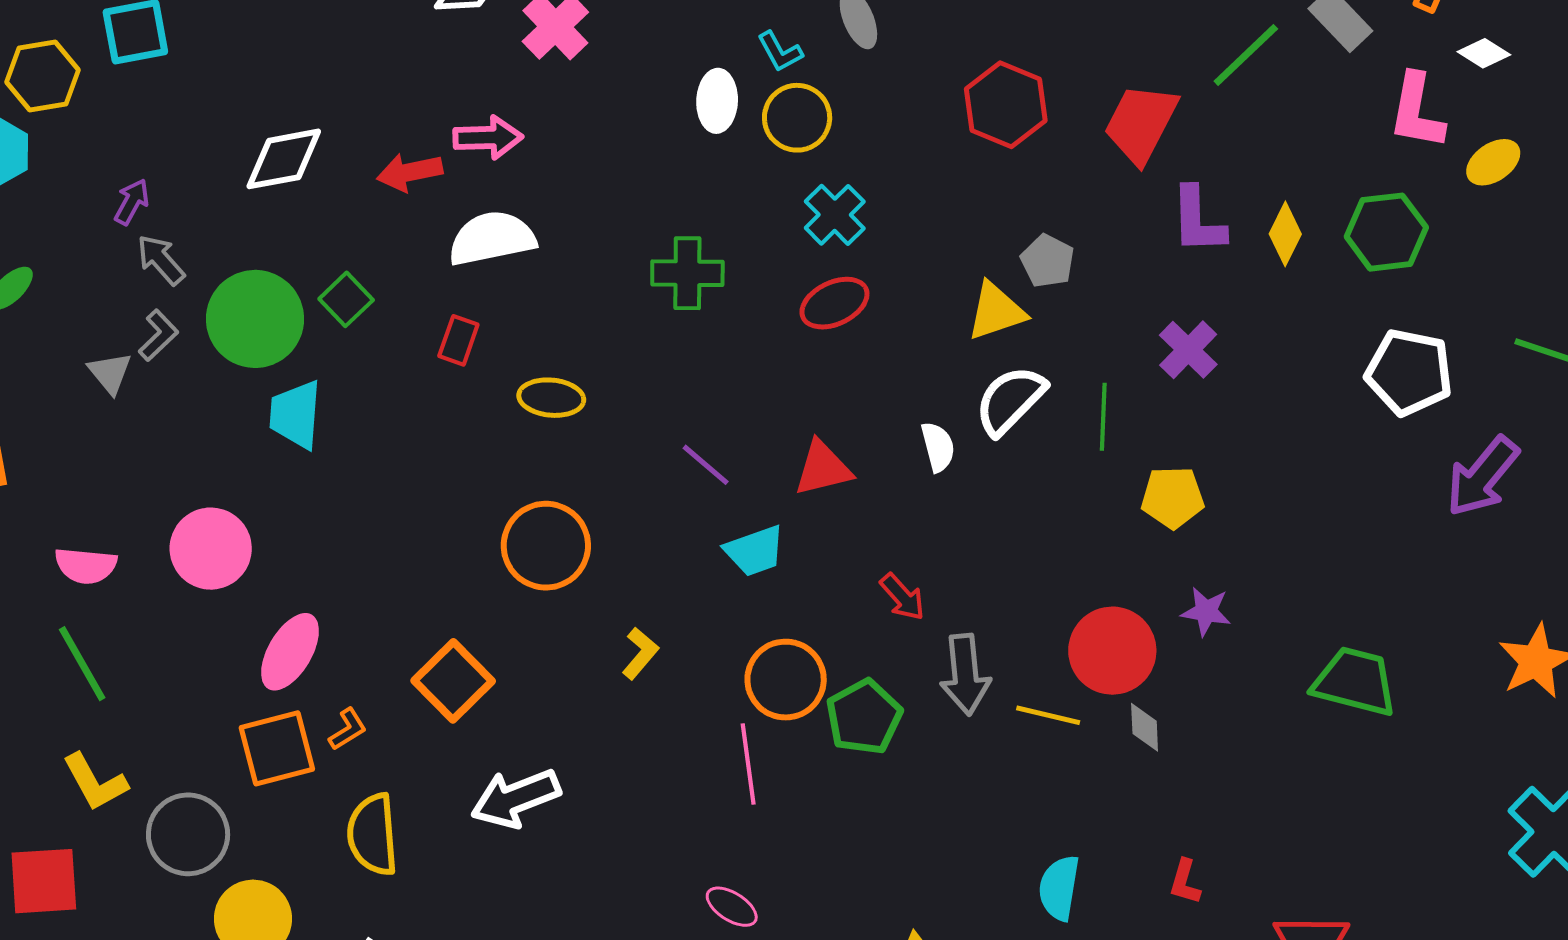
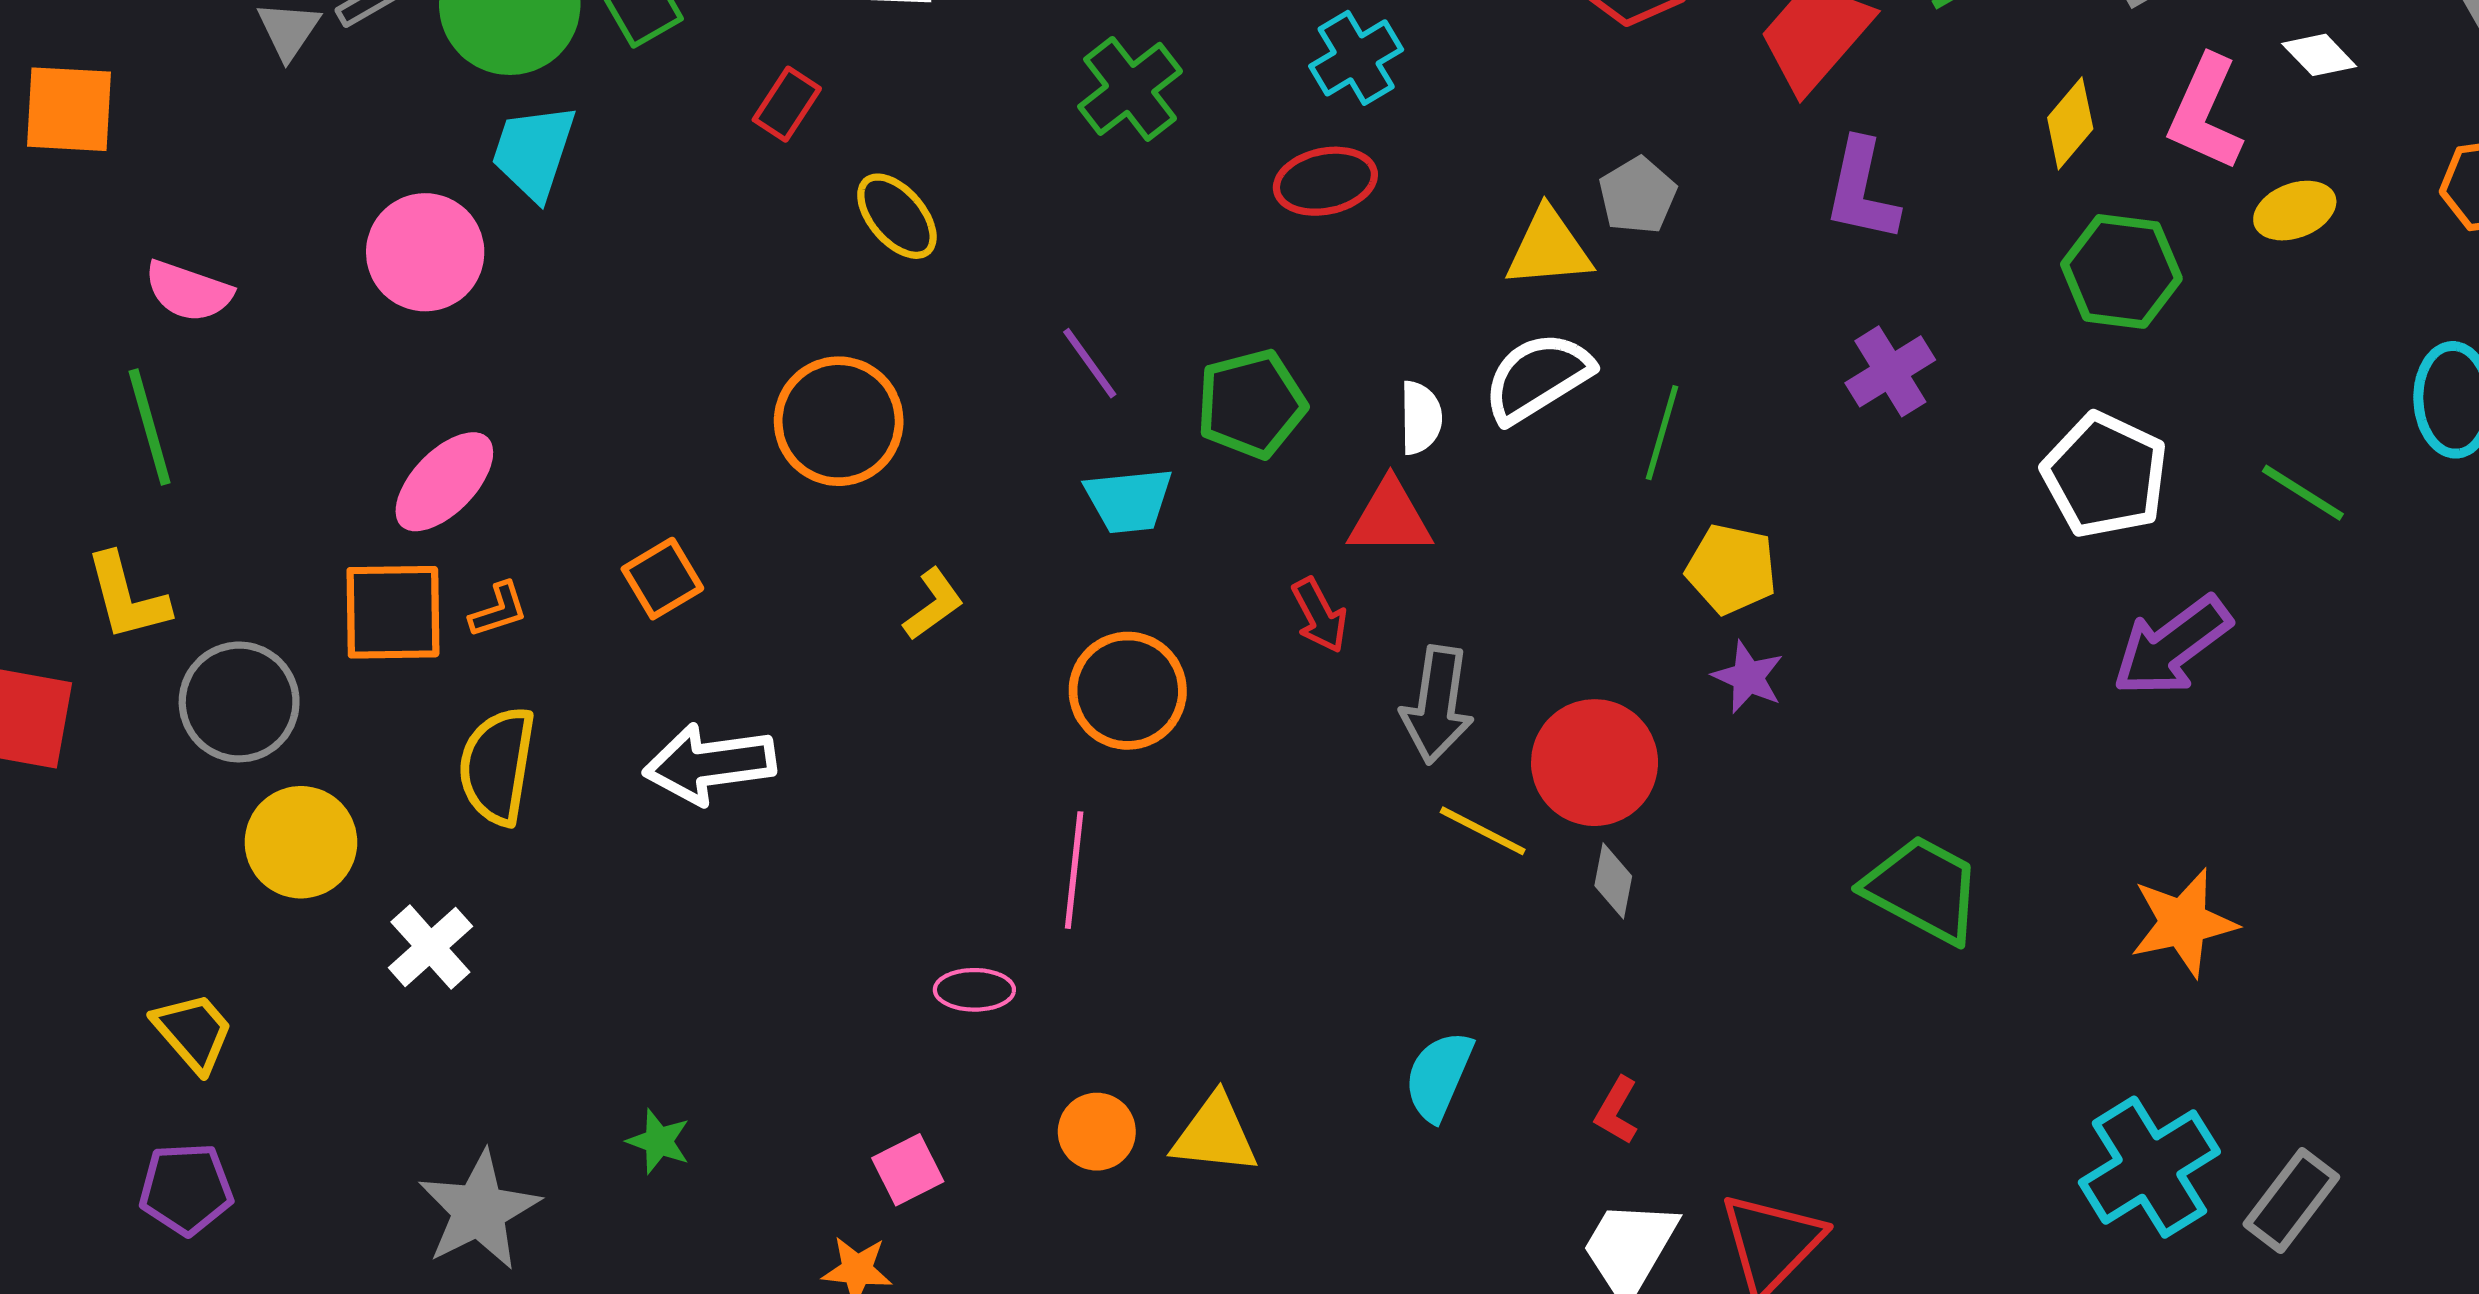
yellow diamond: (1285, 234) -> (2070, 123), moved
green cross: (687, 273) -> (1130, 89), turned 38
purple cross: (1188, 350) -> (1890, 371), moved
yellow ellipse: (551, 398) -> (897, 216), turned 30
red triangle: (823, 468) -> (1390, 518), moved
pink circle: (211, 549) -> (425, 252), moved
purple star: (1206, 611) -> (1748, 677), moved
gray arrow: (965, 674) -> (1437, 705), moved
orange square: (453, 681) -> (662, 579), size x0.7
green pentagon: (864, 717) -> (1251, 404), moved
pink line: (748, 764) -> (1074, 870), moved
pink ellipse: (732, 907) -> (974, 990), turned -46

